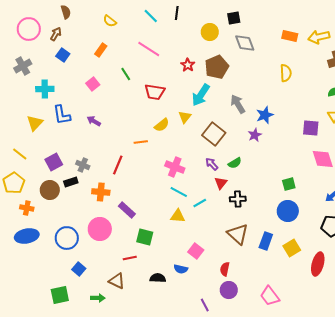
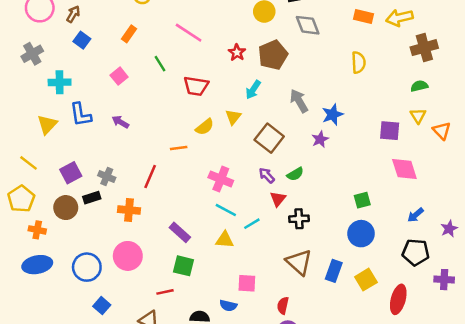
cyan arrow: (201, 95) -> (253, 90), size x0.7
purple rectangle: (127, 210) -> (180, 232), moved
pink square: (196, 251) -> (247, 283), turned -35

